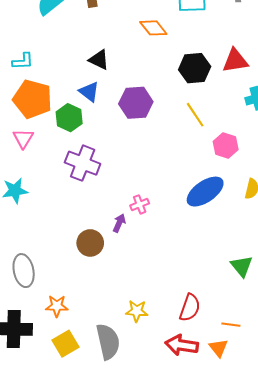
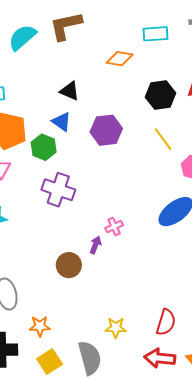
orange diamond: (153, 28) -> (120, 59), turned -40

